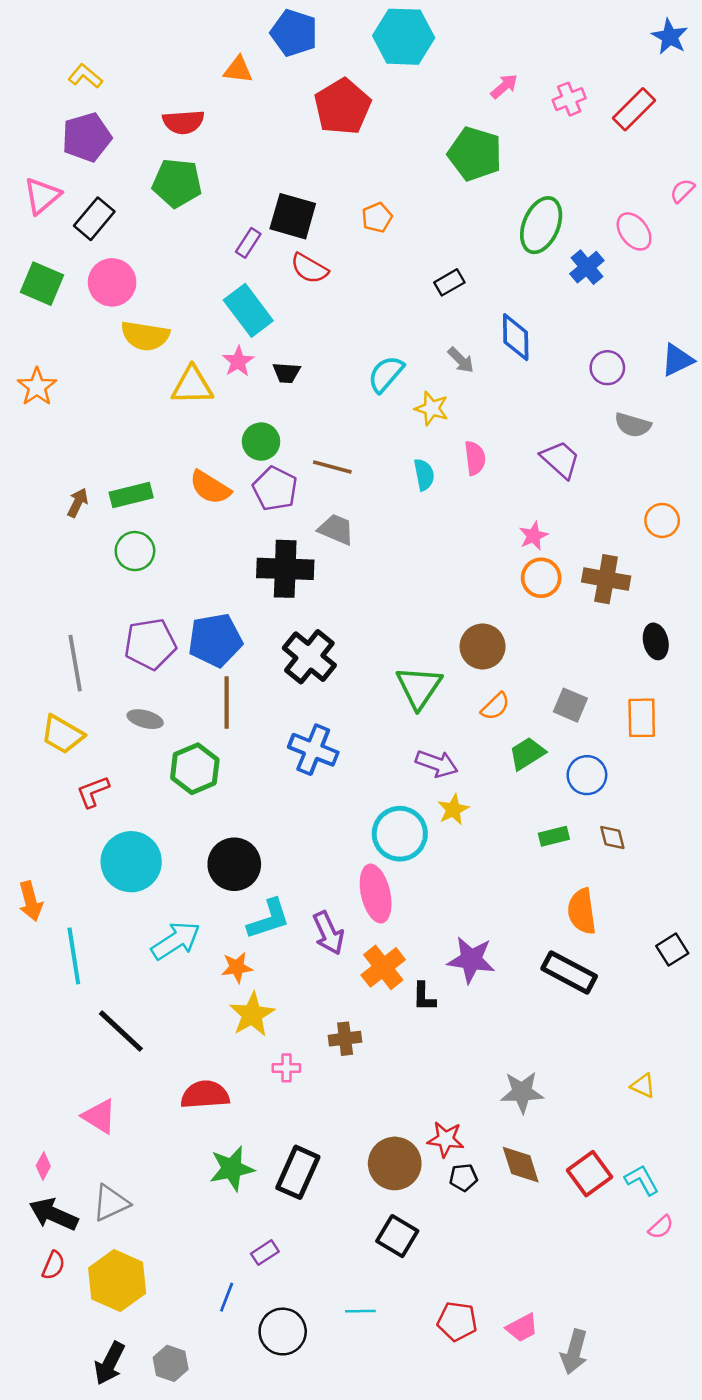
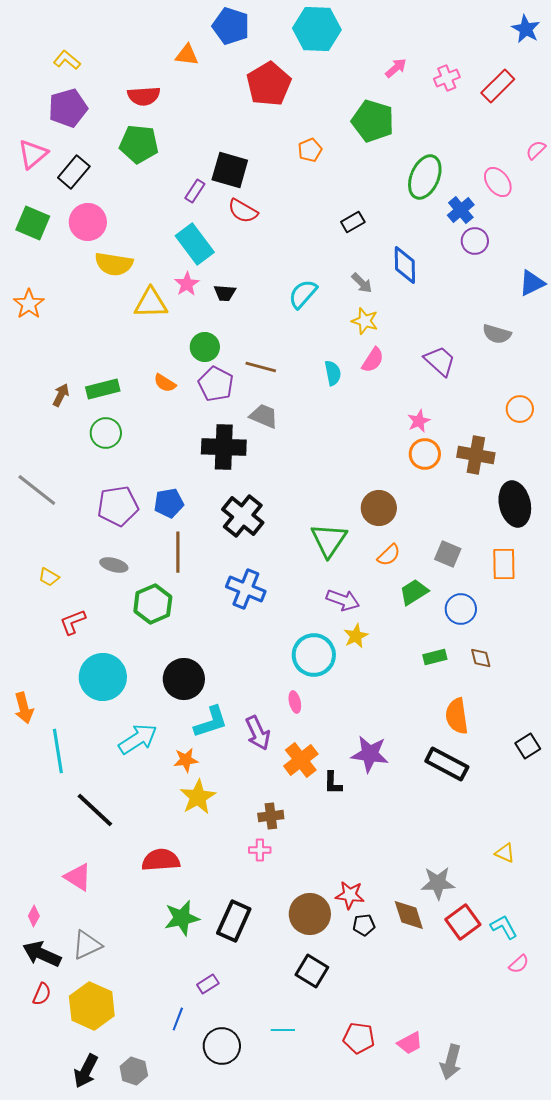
orange pentagon: (377, 217) -> (310, 150), moved
purple circle: (607, 368) -> (475, 241), moved
yellow star: (432, 408) -> (365, 321), moved
pink semicircle: (475, 458) -> (373, 360), turned 40
orange semicircle: (210, 487) -> (165, 383), size x0.7
blue pentagon: (215, 640) -> (169, 503), size x0.7
black ellipse: (656, 641) -> (515, 504), size x1.6
gray line: (75, 663) -> (37, 490), moved, turned -42
yellow trapezoid: (62, 734) -> (49, 577), size x0.6
pink ellipse: (376, 894) -> (295, 702), size x0.5
pink cross: (286, 1068) -> (260, 850), moved
gray star: (522, 1092) -> (438, 883), moved

